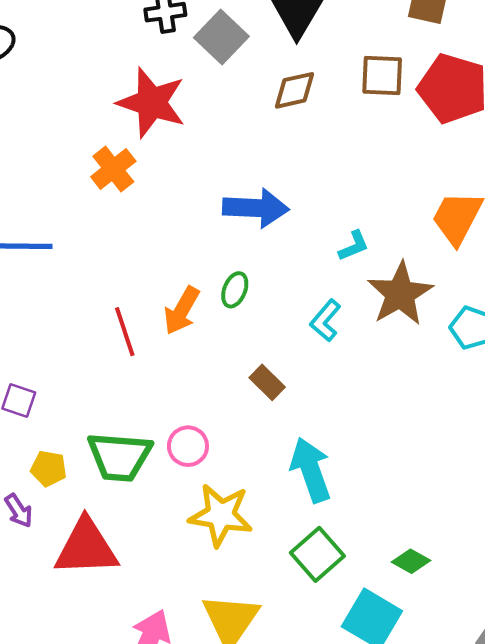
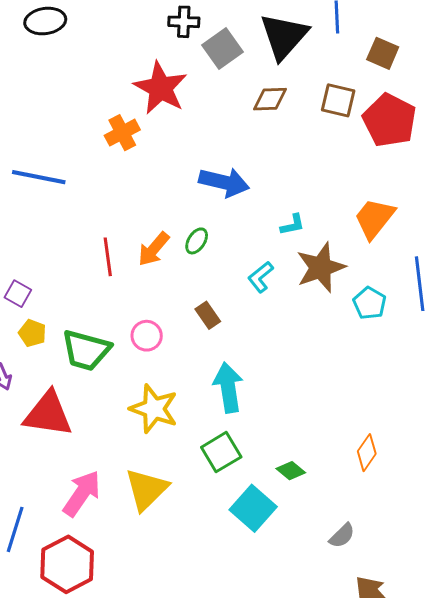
pink circle: (188, 446) -> (147, 336), moved
yellow pentagon: (49, 468) -> (32, 333), moved

